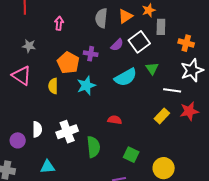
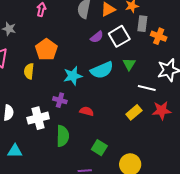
orange cross: (186, 43) -> (159, 36), moved
purple cross: (91, 54) -> (60, 100), moved
cyan star: (86, 86) -> (73, 76), moved

